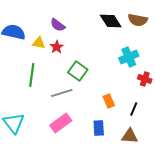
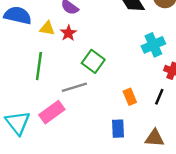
black line: (134, 109) -> (159, 97), moved
pink rectangle: (61, 123) -> (52, 112), moved

